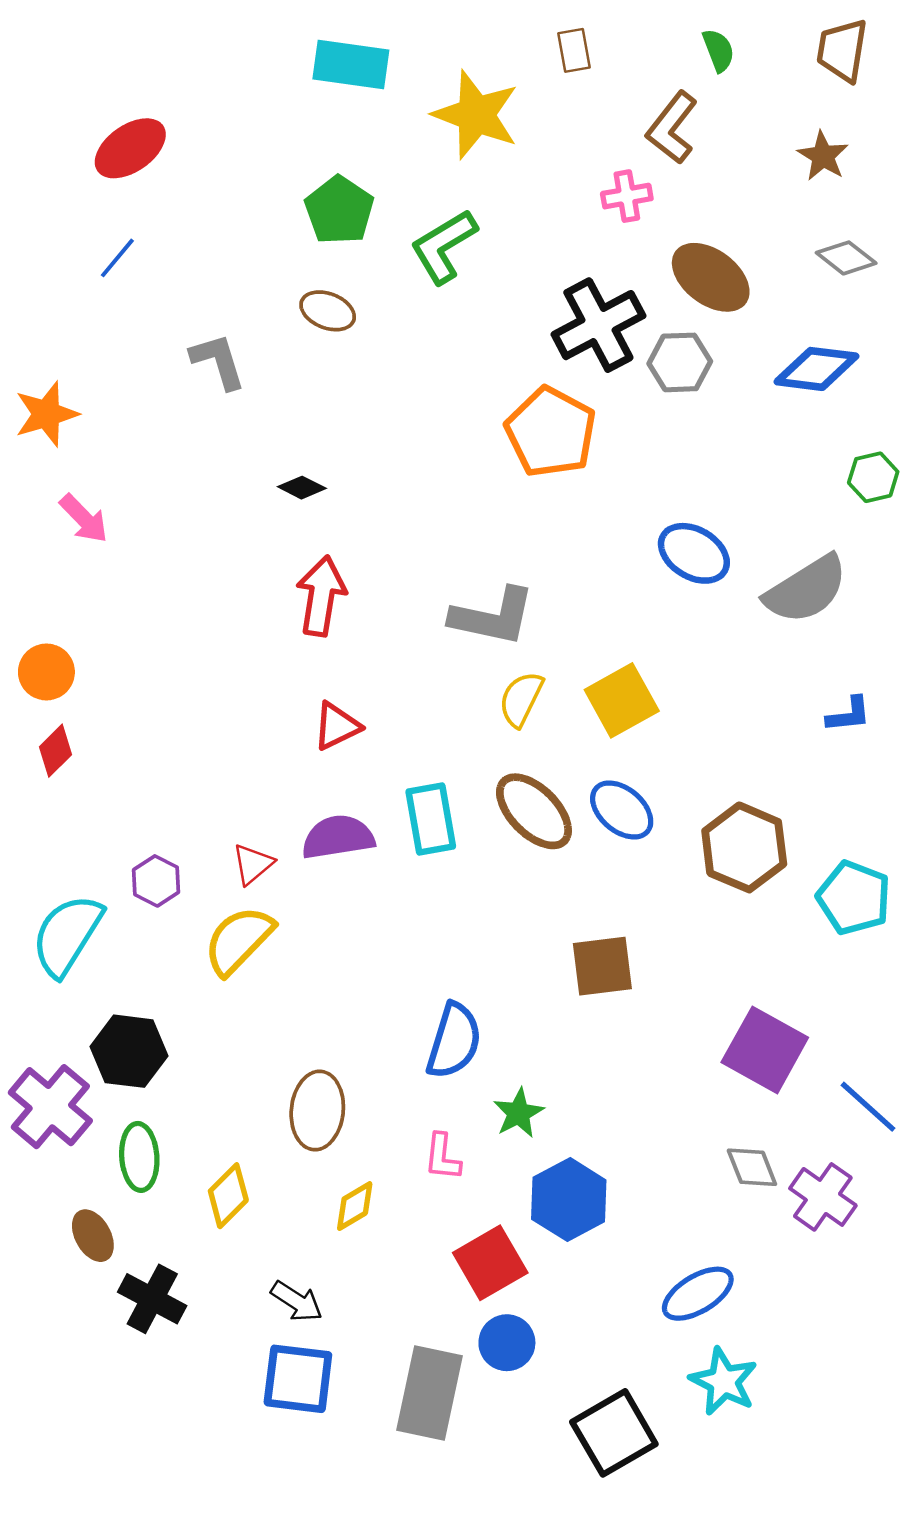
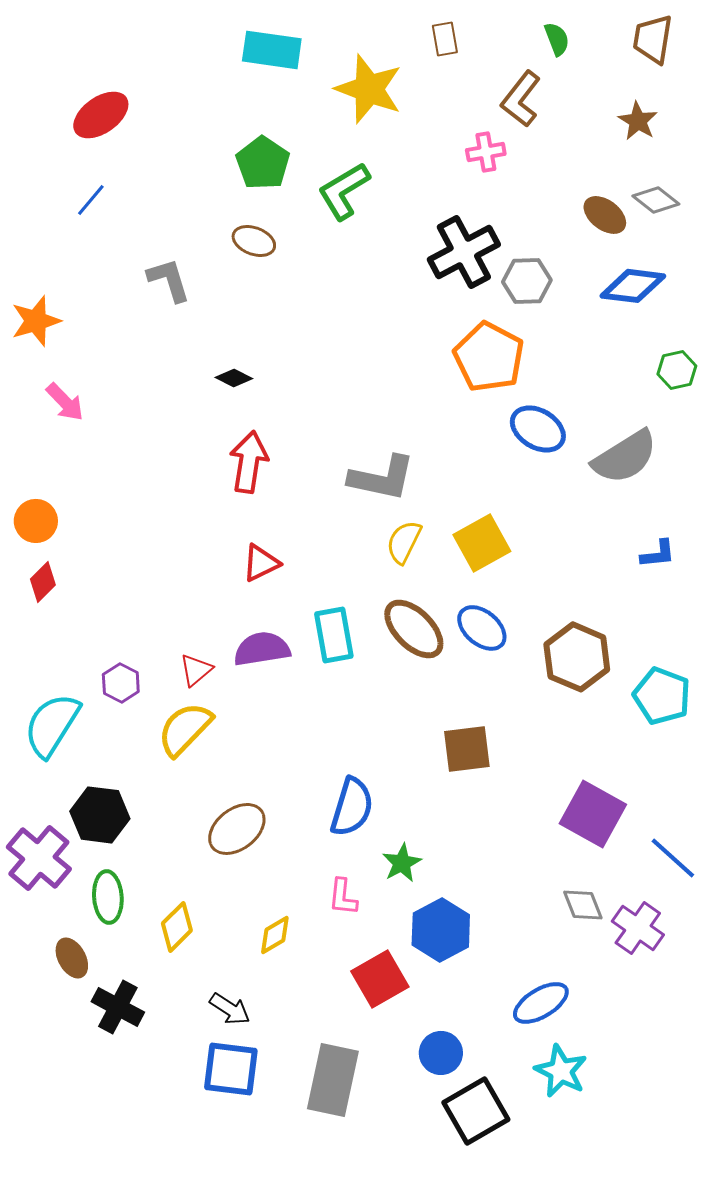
brown ellipse: (711, 277) -> (605, 215), moved, size x0.7
orange pentagon: (551, 432) -> (489, 357), moved
brown ellipse: (317, 1111) -> (237, 829), moved, turned 46
blue circle: (507, 1343) -> (441, 1053), moved

